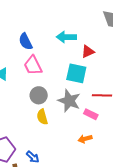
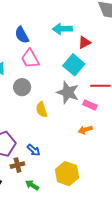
cyan square: (76, 73) -> (74, 65), turned 30
gray circle: (39, 95) -> (22, 87), moved

